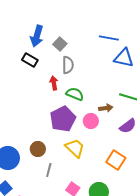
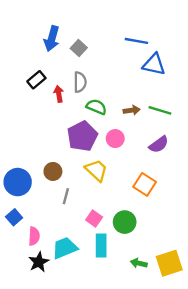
black rectangle: (30, 60) -> (36, 80), moved, turned -70
gray semicircle: (68, 65) -> (80, 82), moved
red arrow: (54, 83) -> (59, 94), moved
brown arrow: (106, 108) -> (132, 110), moved

